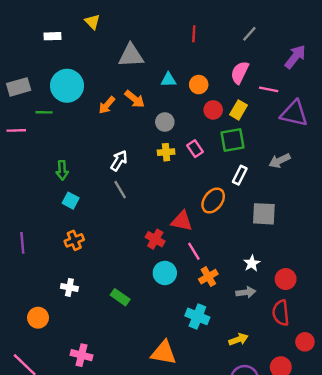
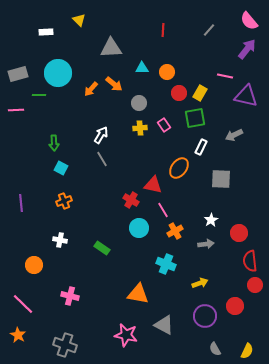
pink semicircle: (240, 72) -> (249, 21), moved, turned -66
red semicircle: (281, 313) -> (250, 261), moved

